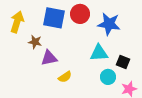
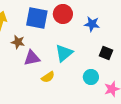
blue star: (109, 24) -> (92, 24), size x0.7
cyan triangle: (99, 53) -> (64, 53), moved, turned -36
black square: (123, 62) -> (106, 53), moved

